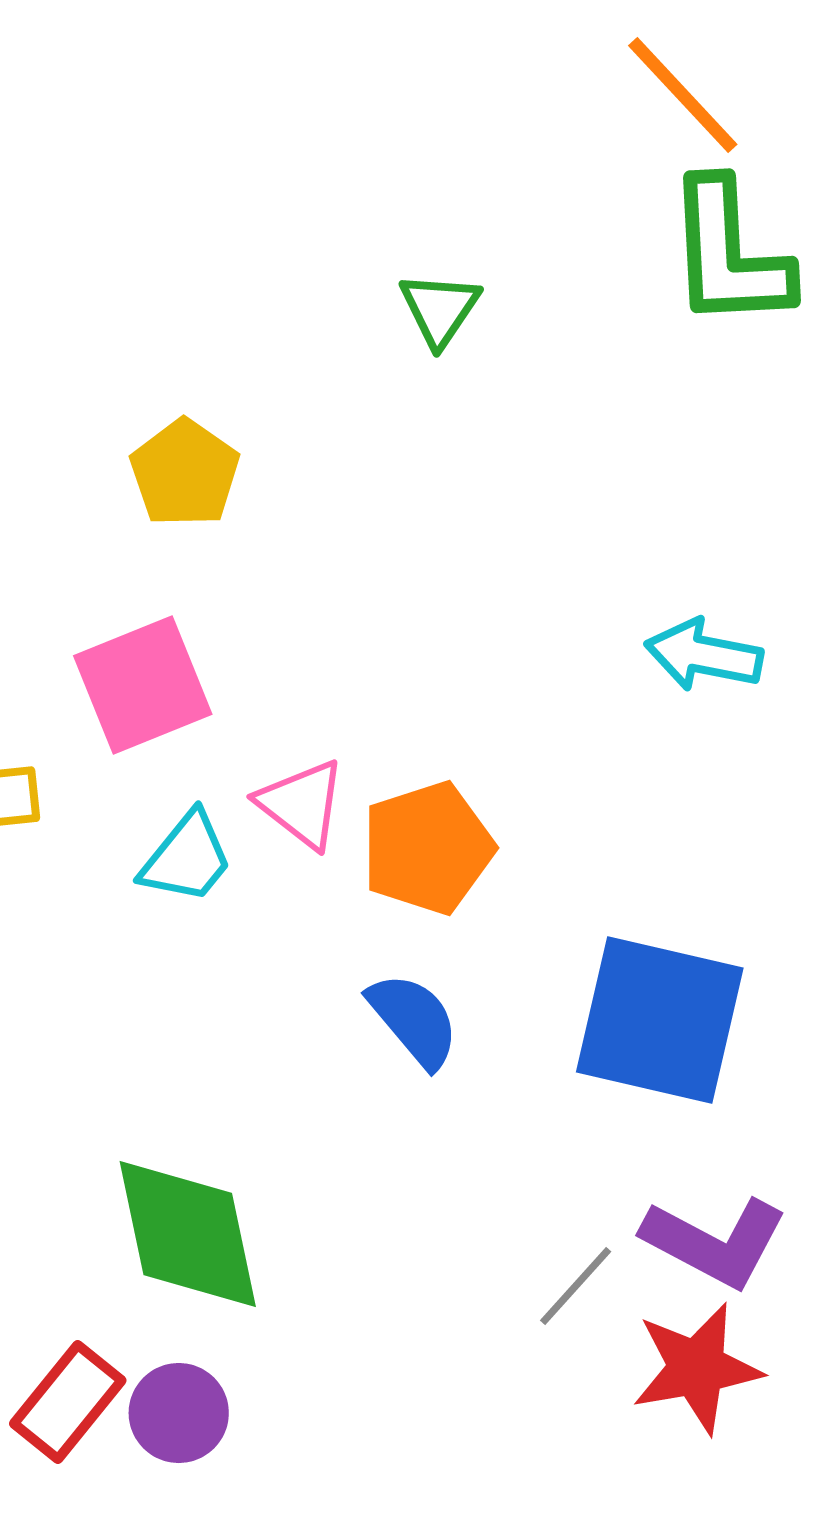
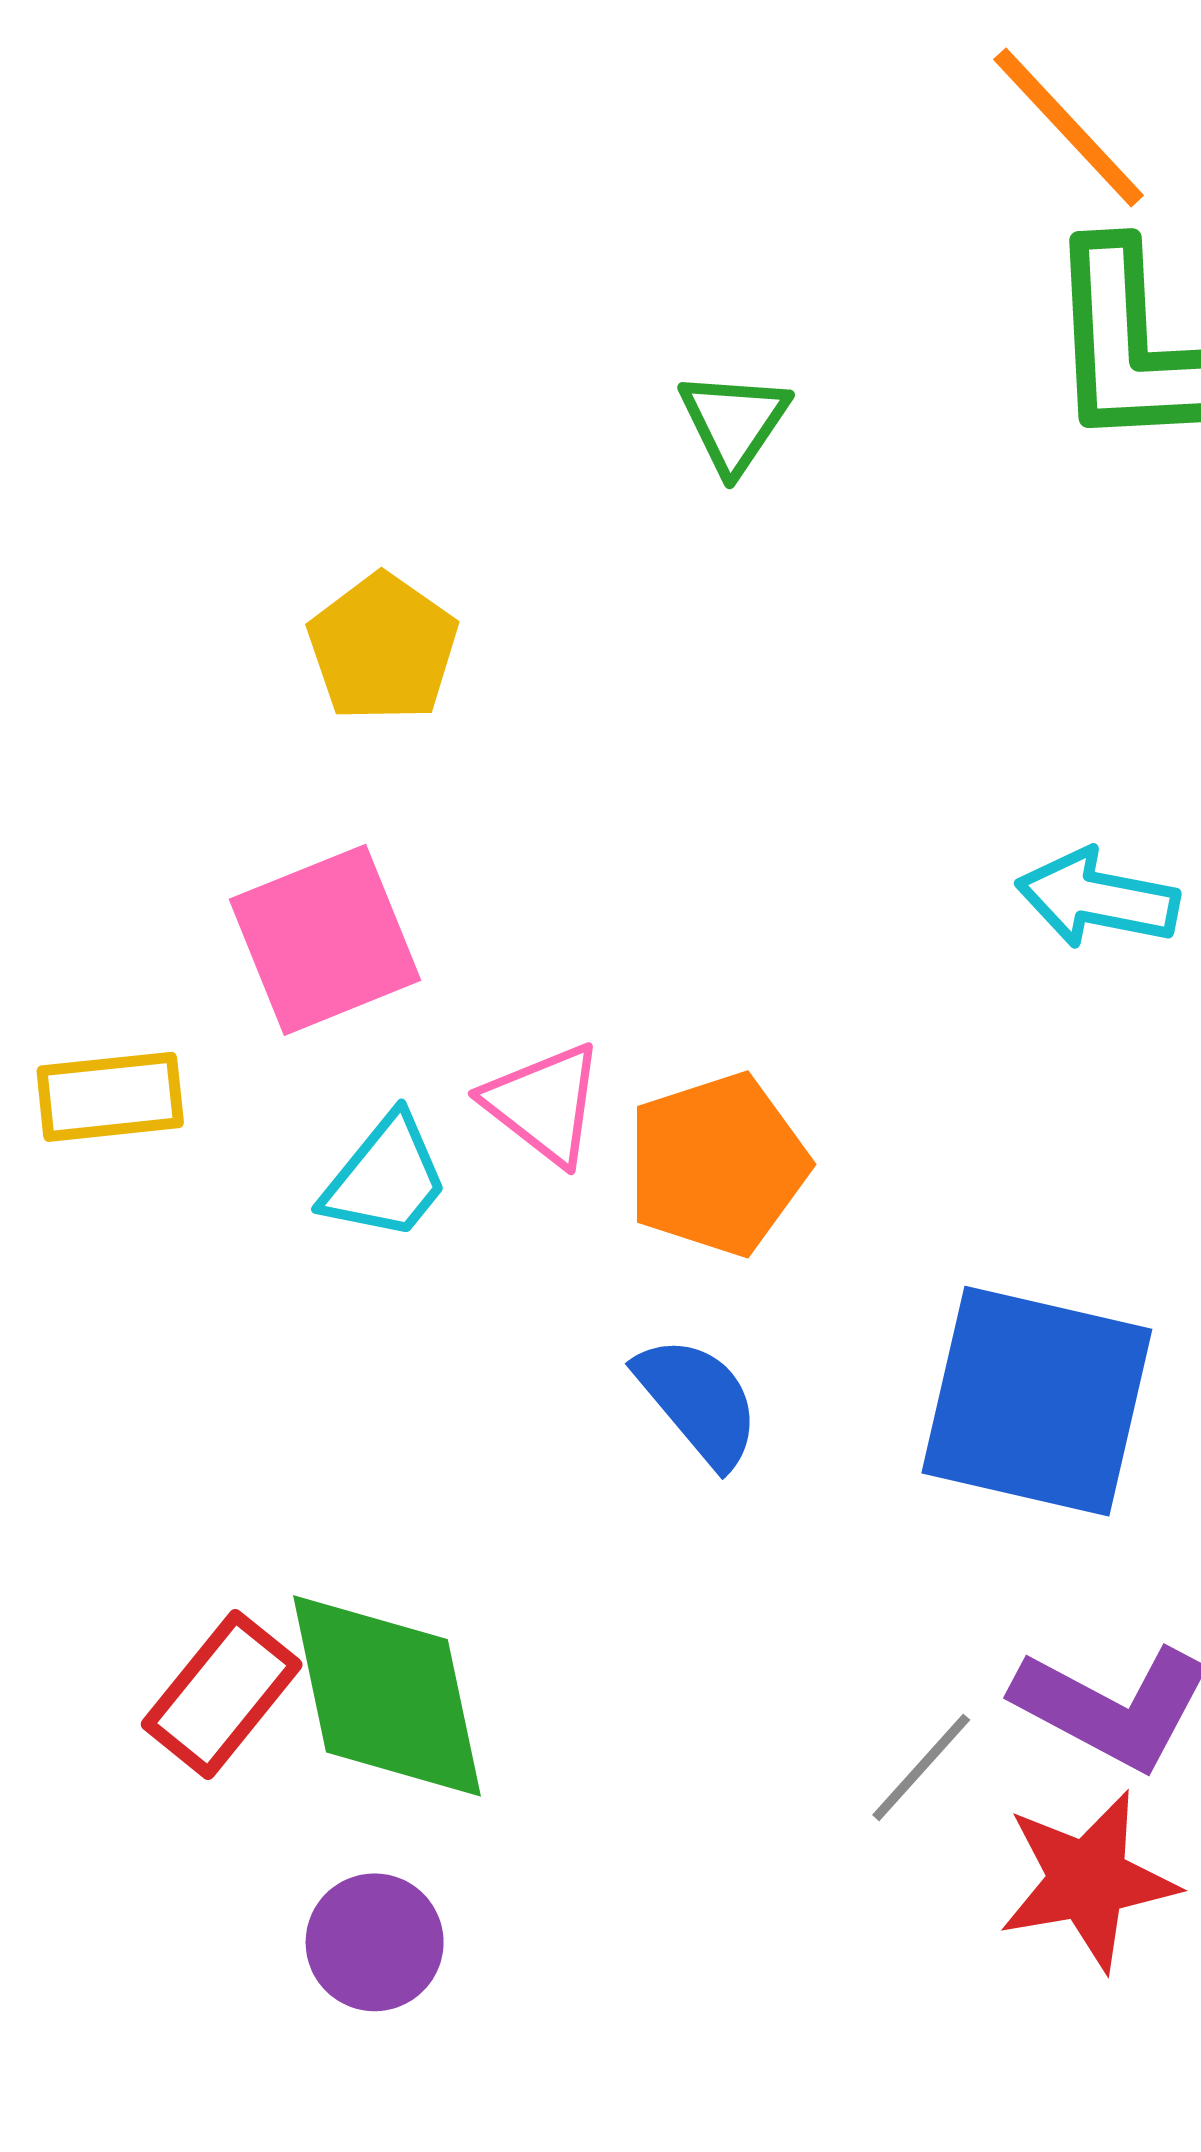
red rectangle: (68, 1402) -> (222, 1694), moved

